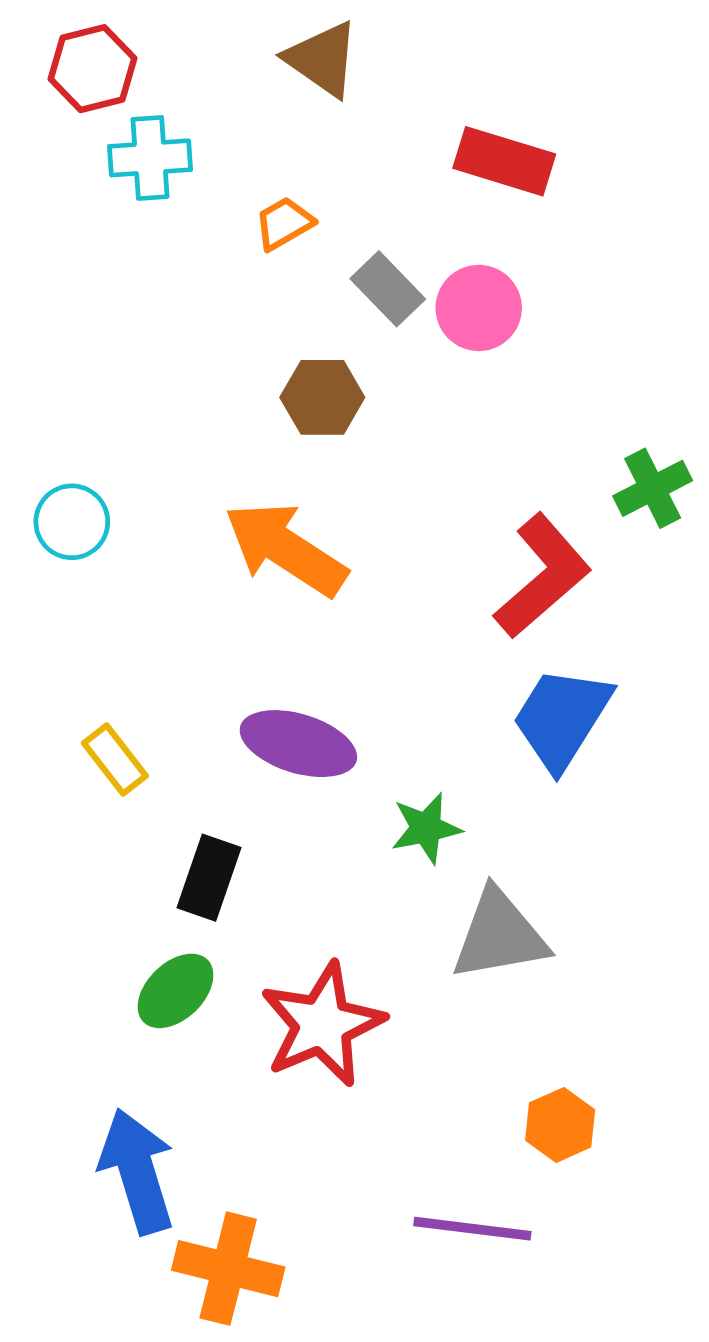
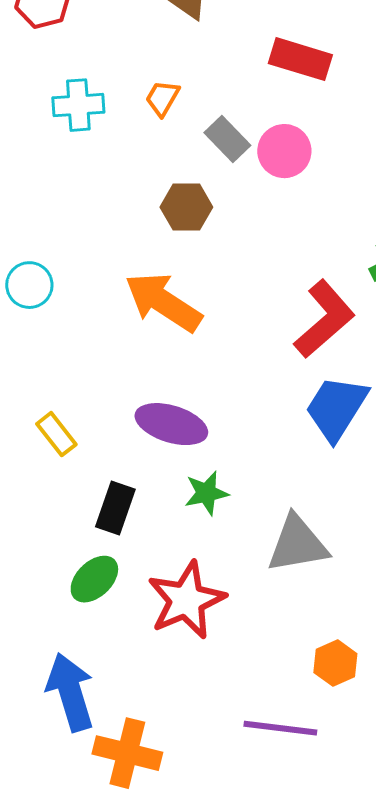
cyan cross: (150, 158) -> (78, 105), moved
orange trapezoid: (284, 223) -> (162, 98), turned -30
green star: (426, 828) -> (206, 493), moved

